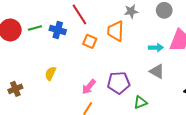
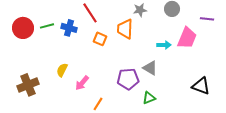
gray triangle: (157, 71) -> (150, 68), moved
pink arrow: (89, 87) -> (82, 83), moved
brown cross: (15, 89) -> (28, 85), size x1.5

